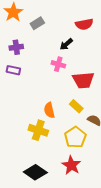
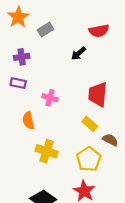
pink cross: (58, 64) -> (50, 98), moved
red trapezoid: (83, 80) -> (98, 94), turned 100
orange semicircle: (49, 110) -> (28, 121), moved

